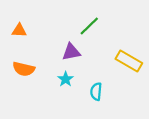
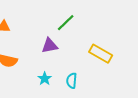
cyan star: (66, 79) -> (45, 79), moved

